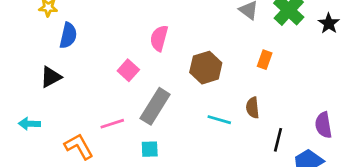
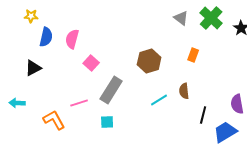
pink semicircle: (159, 38) -> (72, 39), moved
cyan line: (219, 120) -> (159, 100), turned -48

